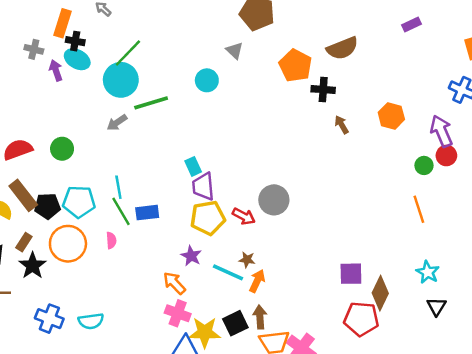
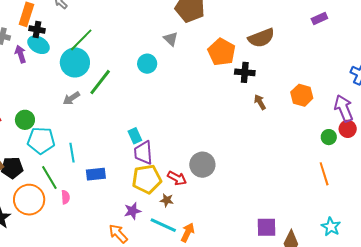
green line: (151, 103) -> (100, 82), turned -36
cyan pentagon: (79, 202) -> (41, 140), moved
green line: (121, 211) -> (49, 177), moved
purple star: (191, 256) -> (132, 211), turned 30
brown star: (247, 260) -> (167, 200), moved

